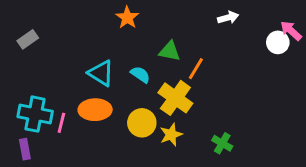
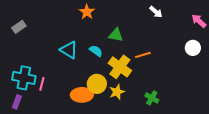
white arrow: (228, 18) -> (156, 12), turned 56
white circle: (278, 42) -> (193, 48), moved
orange line: (196, 69) -> (143, 55), moved, turned 42
orange ellipse: (95, 110) -> (82, 95), moved
purple rectangle: (25, 149) -> (17, 102), turned 32

